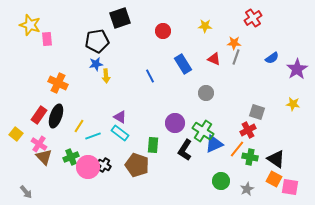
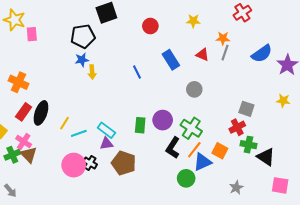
blue semicircle: (272, 58) -> (262, 54), size x1.5
orange cross: (58, 83) -> (18, 82), moved
purple triangle: (120, 117) -> (106, 144), moved, turned -40
blue triangle: (214, 144) -> (202, 162), moved
green rectangle: (153, 145) -> (140, 125), moved
orange line: (237, 149) -> (194, 150), moved
green cross: (71, 157) -> (12, 155), moved
green cross: (250, 157) -> (248, 145), moved
orange square: (274, 179) -> (220, 151), moved
green circle: (221, 181) -> (186, 178), moved

